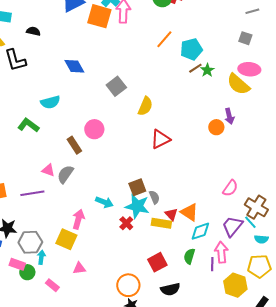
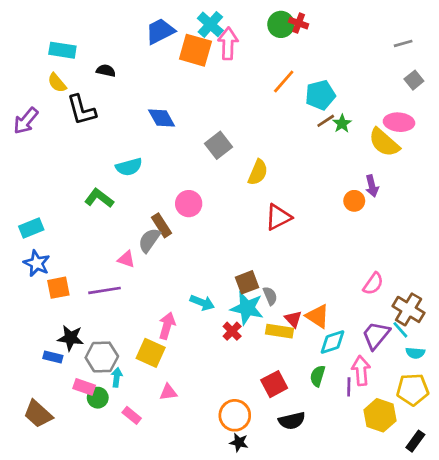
gray square: (245, 38) -> (414, 80), moved, turned 32
gray semicircle: (65, 174) -> (149, 240), moved

